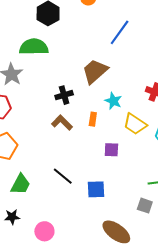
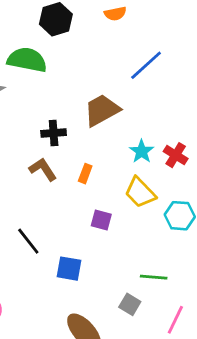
cyan star: (113, 101) -> (142, 151), moved

